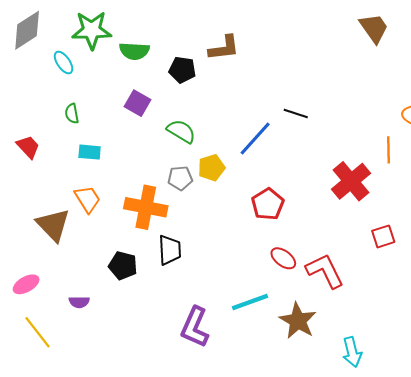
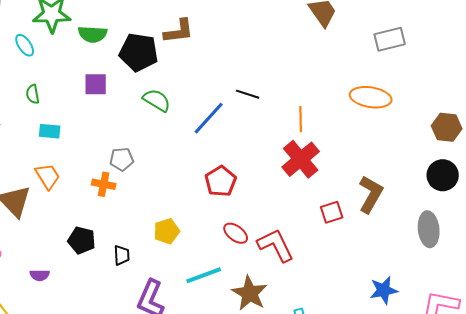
black pentagon: (182, 70) -> (139, 52), size x1.5
purple square: (137, 103) -> (96, 84), turned -30
green semicircle: (181, 131) -> (157, 100), moved
orange line: (388, 150) -> (301, 119), moved
yellow pentagon: (211, 168) -> (167, 231), moved
gray pentagon: (180, 178) -> (122, 159), moved
orange cross: (146, 207) -> (104, 184), size x0.6
black trapezoid: (170, 250) -> (122, 255), moved, size x0.7

